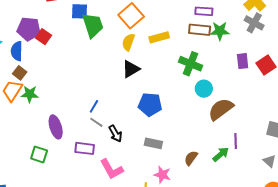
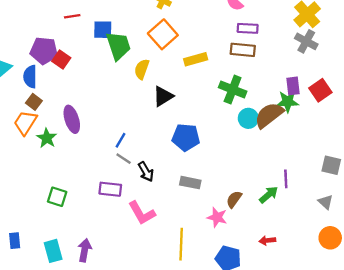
green star: (220, 31) -> (288, 102), moved
yellow semicircle: (128, 42) -> (142, 69), moved
green star: (30, 94) -> (47, 138), moved, turned 30
brown semicircle: (221, 109) -> (269, 115), moved
purple ellipse: (56, 127) -> (72, 119), moved
pink star: (162, 175) -> (217, 217), moved

